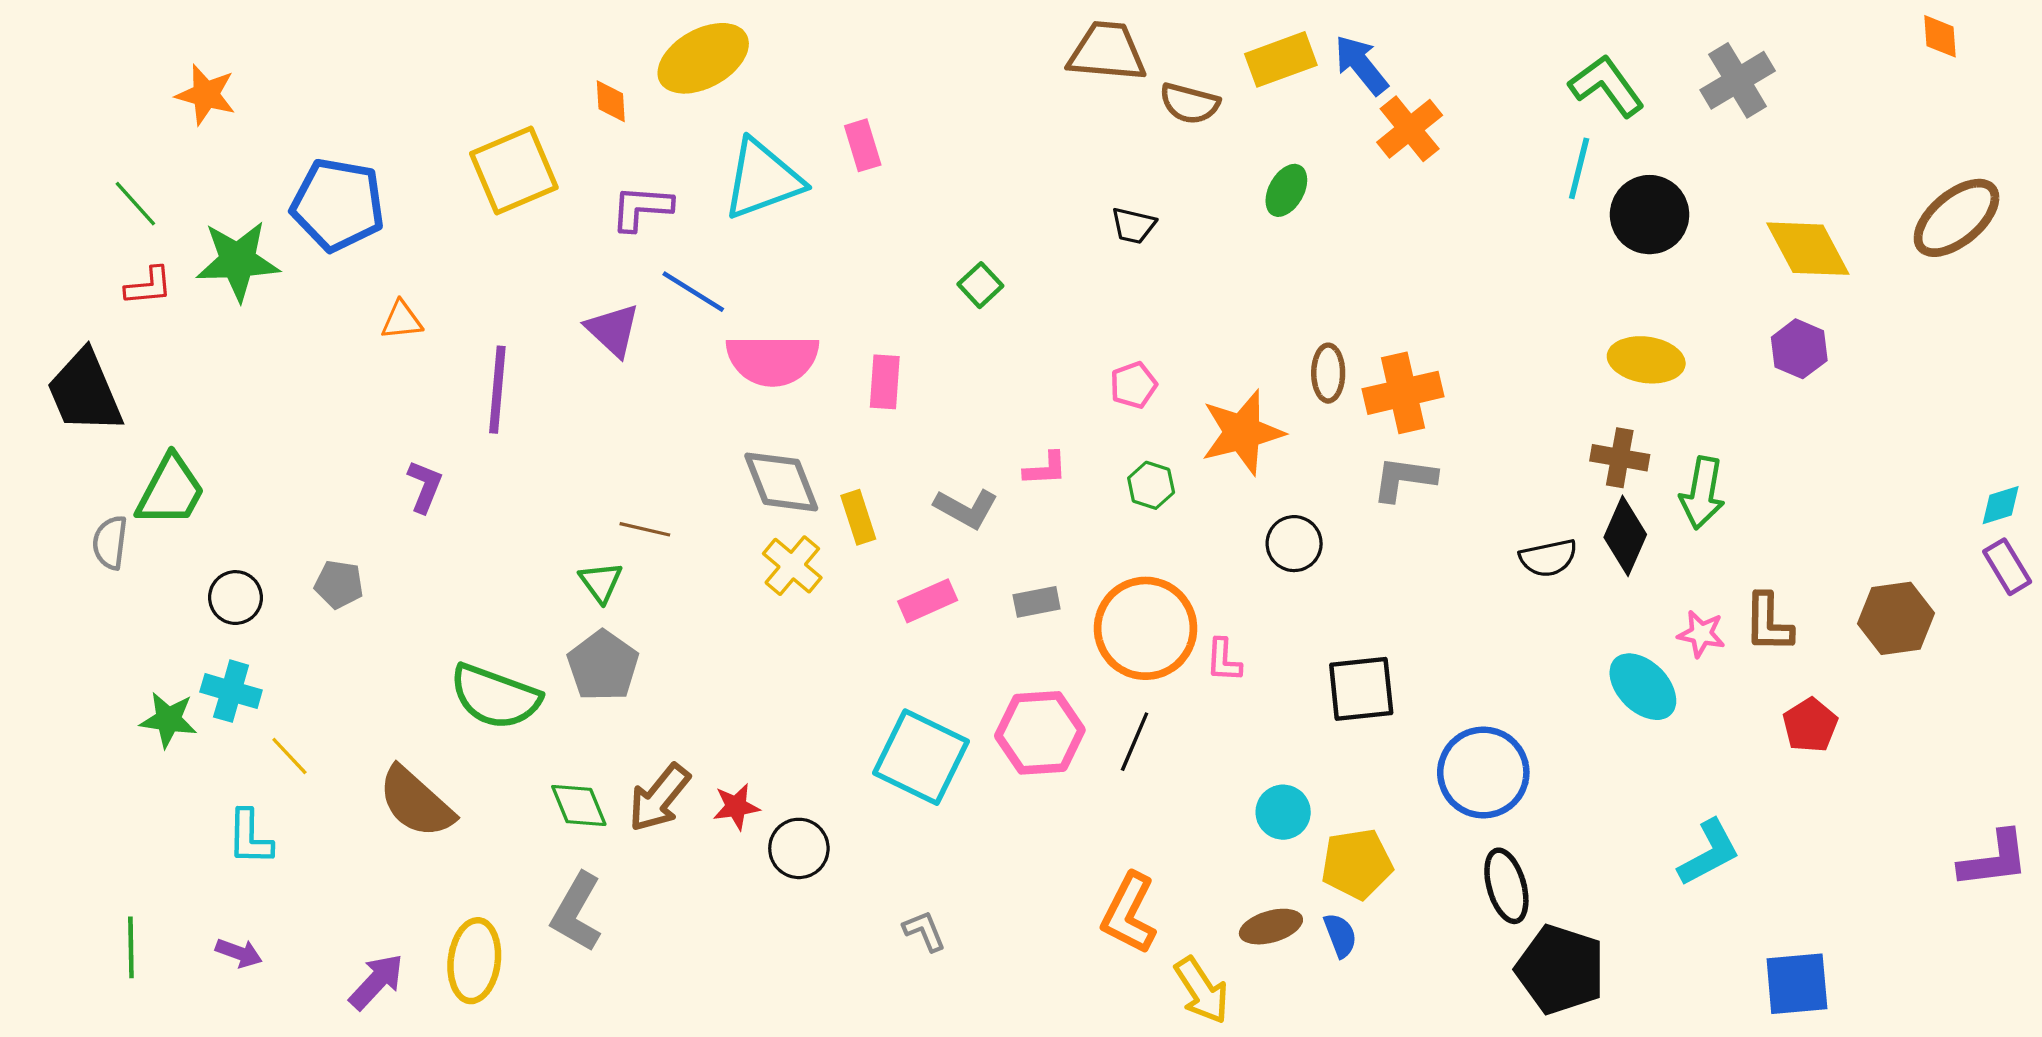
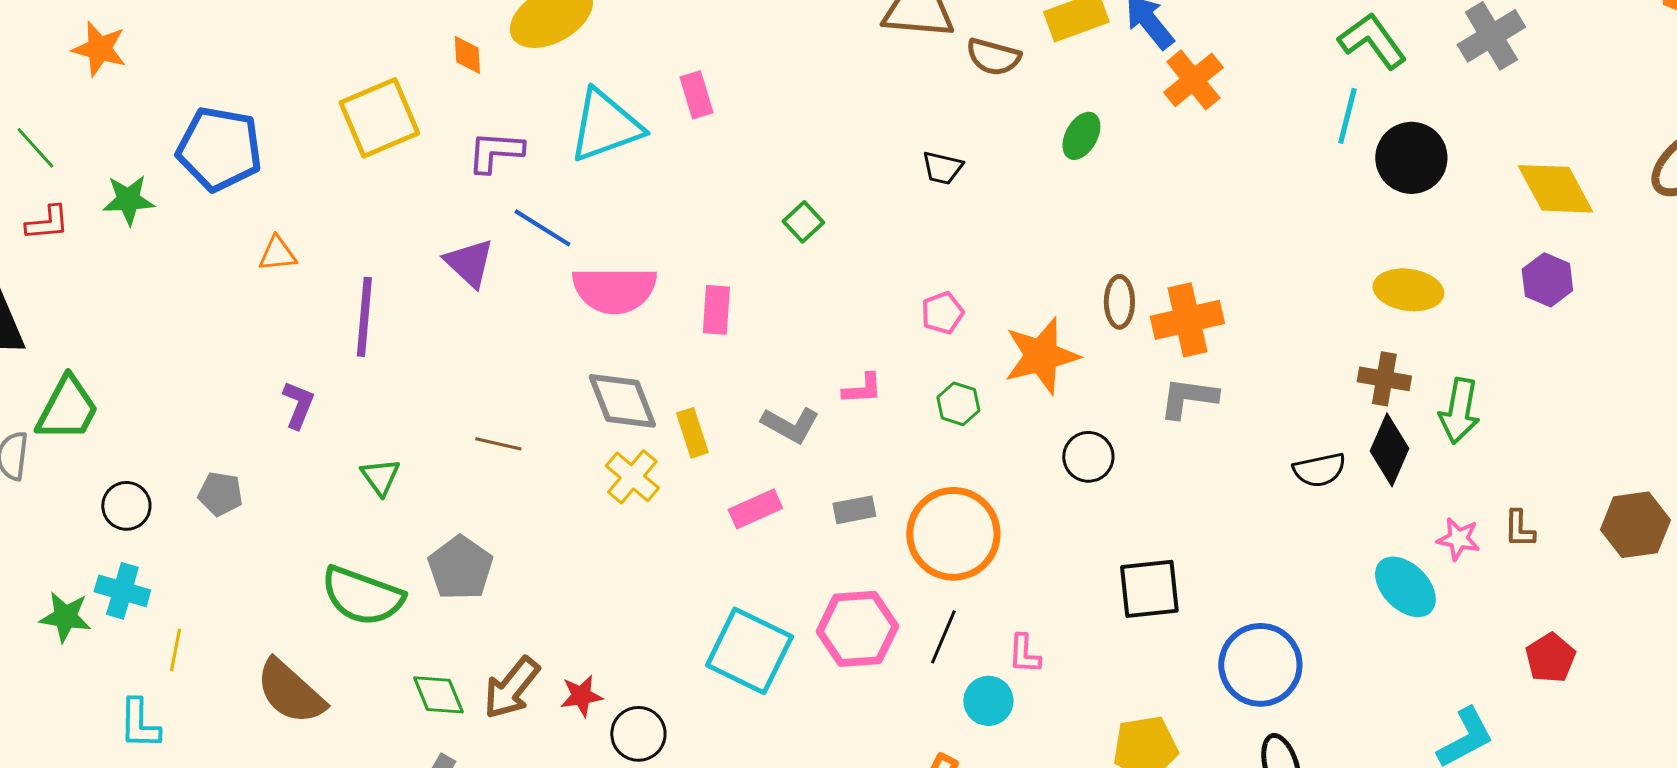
green star: (238, 261) -> (128, 200), size x0.7
green triangle: (601, 582) -> (380, 477), moved
brown L-shape: (1768, 623) -> (1519, 529), size x0.7
pink L-shape: (1224, 660) -> (1024, 654), moved
red pentagon: (1810, 725) -> (1550, 658), moved
yellow line: (289, 756) -> (175, 650), turned 54
cyan circle: (1283, 812) -> (988, 701), moved

